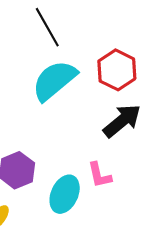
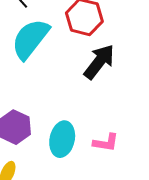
pink L-shape: (100, 175) -> (106, 142), moved, turned -56

